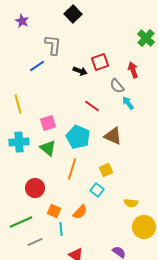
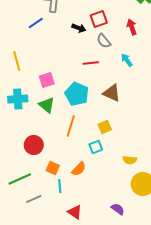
gray semicircle: (117, 86) -> (104, 41), moved
red line: (92, 106) -> (91, 63), turned -42
cyan square: (97, 190) -> (96, 147), turned 32

